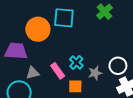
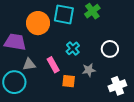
green cross: (105, 12) -> (92, 11), moved
cyan cross: (76, 63) -> (73, 48), moved
white circle: (118, 66) -> (110, 49), moved

